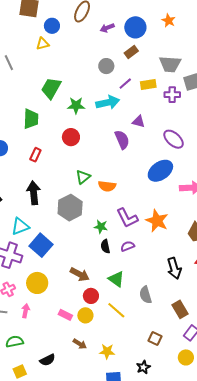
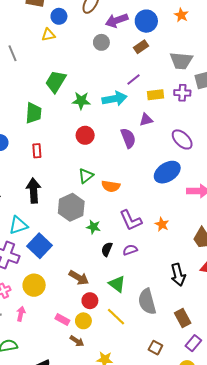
purple arrow: (107, 28) -> (117, 20), size x1.5
gray circle: (106, 66) -> (101, 42), moved
yellow rectangle: (148, 84) -> (155, 95), moved
purple triangle: (138, 122) -> (146, 120), turned -32
red circle: (71, 137) -> (85, 135), moved
red rectangle: (35, 155) -> (37, 151), turned -32
orange star: (157, 221) -> (162, 224), size x0.6
green star: (101, 227) -> (93, 227), moved
black semicircle: (105, 246) -> (107, 249), turned 32
gray semicircle: (146, 295) -> (147, 302), size x1.4
brown arrow: (80, 344) -> (77, 341), moved

